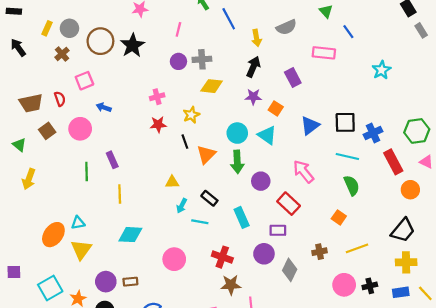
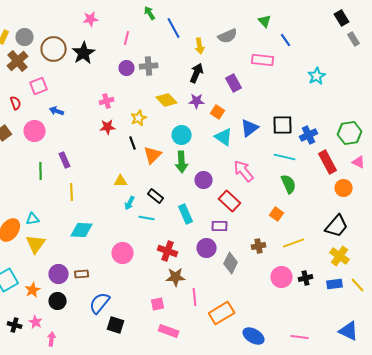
brown cross: (62, 54) -> (18, 61), size x1.5
yellow diamond: (212, 86) -> (167, 100), moved, turned 40
cyan triangle: (267, 135) -> (224, 137), moved
yellow cross: (406, 262) -> (340, 256), turned 36

